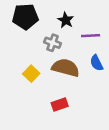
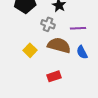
purple line: (91, 36) -> (78, 28), moved
blue semicircle: (96, 63) -> (82, 52), moved

